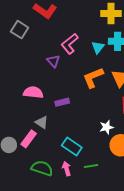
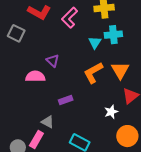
pink L-shape: (70, 44) -> (70, 18), moved
pink semicircle: (33, 92) -> (35, 76), moved
white star: (107, 127) -> (111, 112), moved

